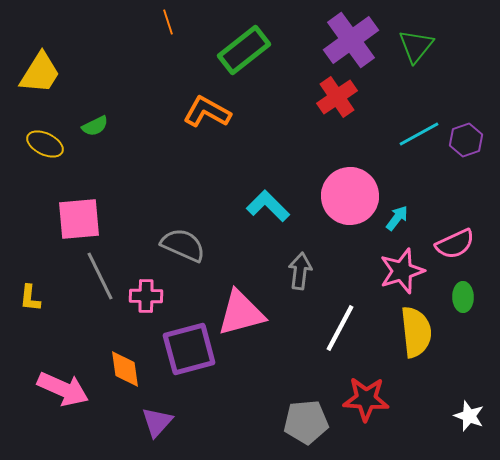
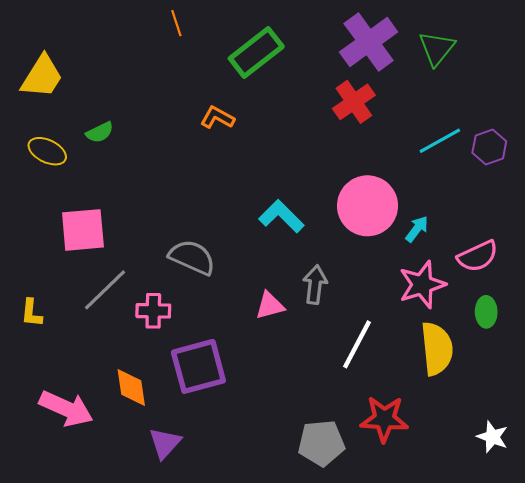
orange L-shape: (207, 112) -> (217, 118), size x0.7
gray line: (100, 276) -> (105, 290), turned 72
pink triangle: (241, 313) -> (270, 306), moved, size x0.6

